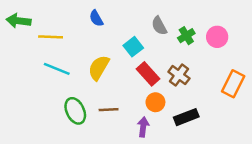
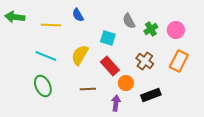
yellow line: (51, 37) -> (51, 25), moved
cyan square: (133, 47) -> (108, 38), turned -35
red rectangle: (148, 74) -> (110, 66), moved
orange rectangle: (233, 84) -> (179, 61), moved
green ellipse: (75, 111) -> (43, 86), moved

